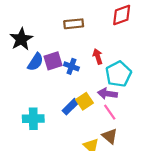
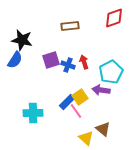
black star: (21, 39) -> (22, 40), turned -30
red arrow: (98, 57) -> (84, 62), moved
blue semicircle: (35, 62) -> (15, 60), moved
pink line: (110, 112) -> (76, 111), moved

